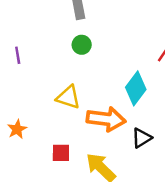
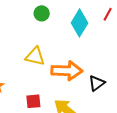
cyan diamond: (136, 88) -> (80, 23), moved

